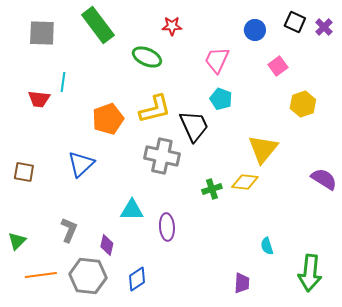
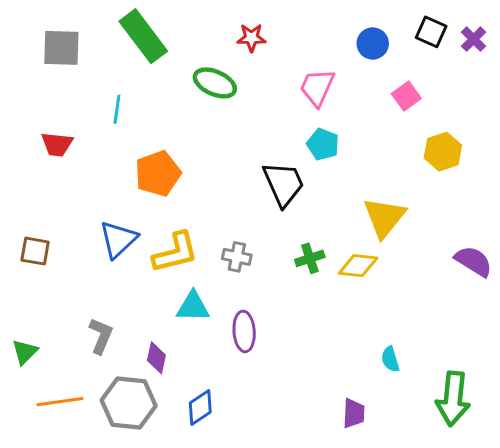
cyan line: (63, 82) -> (117, 109), moved
yellow L-shape: (155, 109) -> (175, 253), moved
gray cross: (162, 156) -> (237, 257), moved, size x0.6
green cross: (212, 189) -> (310, 258), moved

